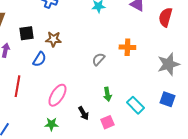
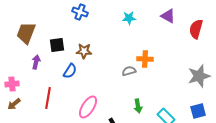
orange cross: (127, 47) -> (145, 59), moved
gray semicircle: (98, 59) -> (129, 71), turned 32
blue square: (167, 99) -> (198, 111), turned -35

